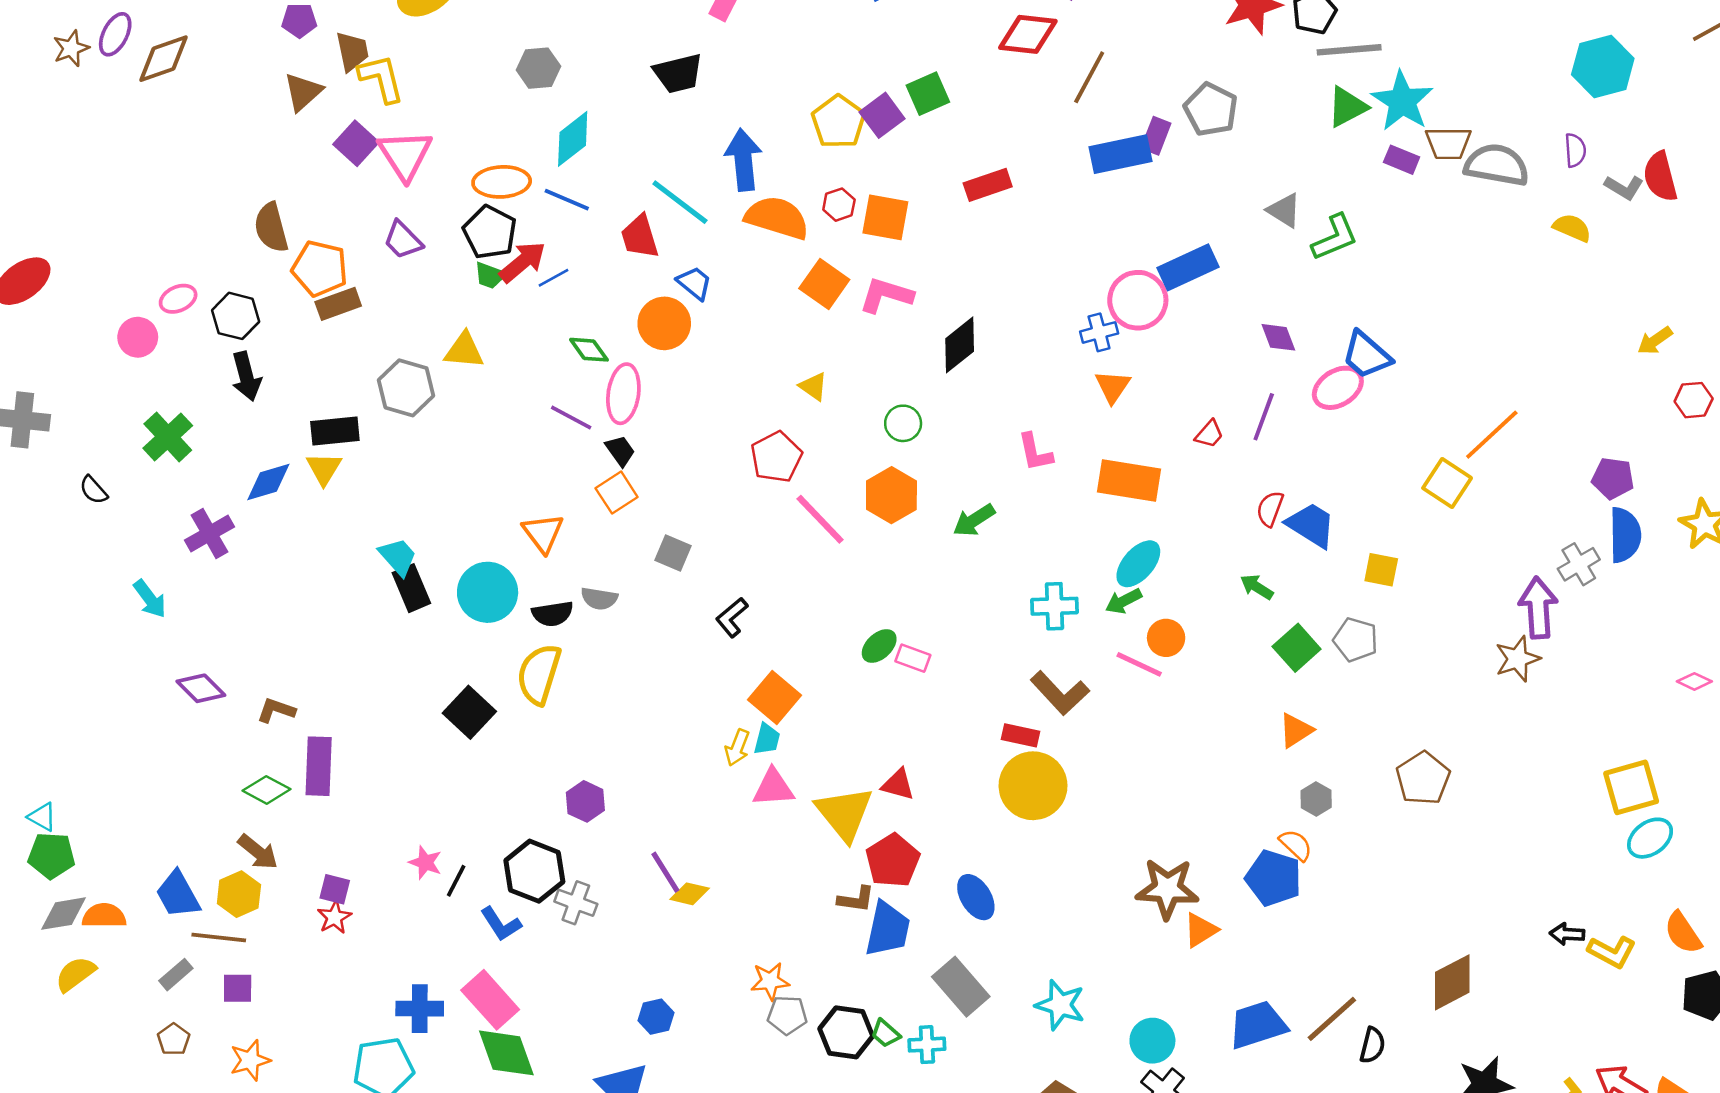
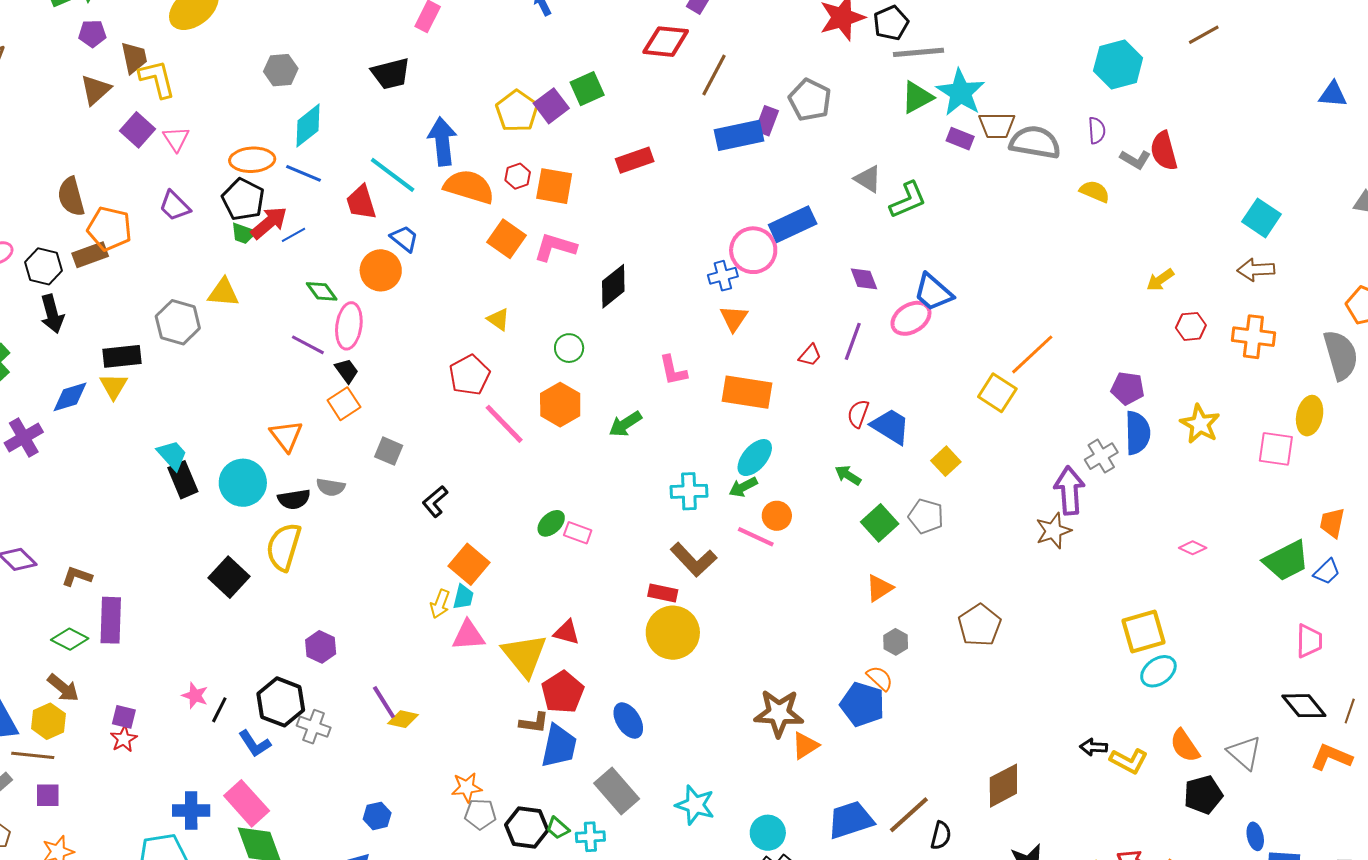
pink triangle: (405, 155) -> (176, 139), size x0.6
brown rectangle: (338, 304) -> (90, 255), moved
yellow square: (1381, 570) -> (946, 461), turned 36

